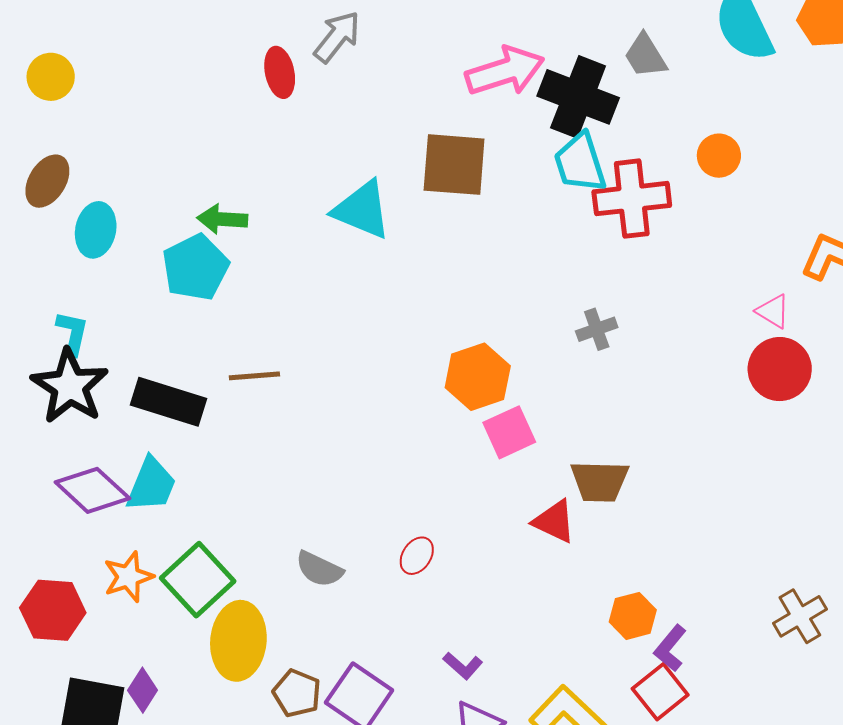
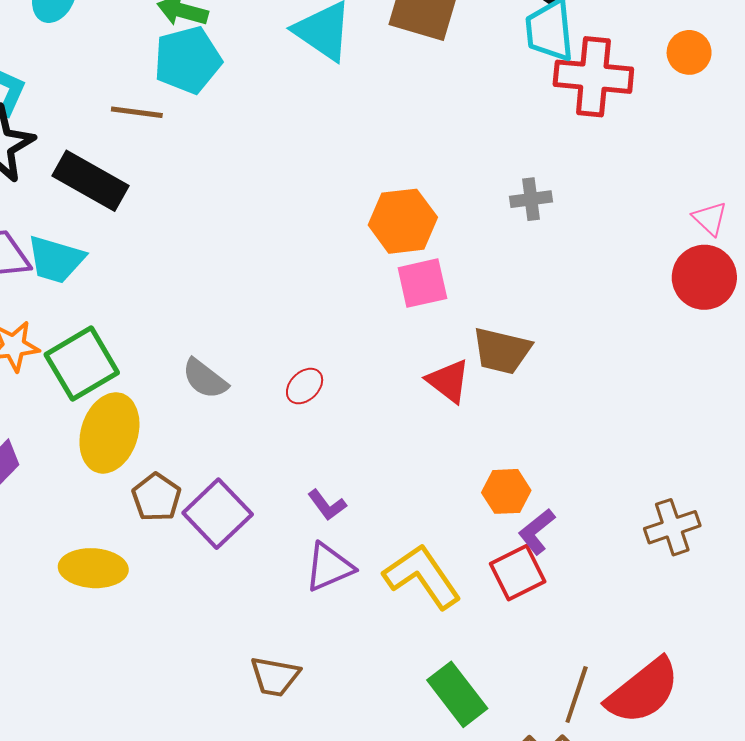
cyan pentagon: (195, 267) -> (188, 60), moved
brown line: (254, 376) -> (137, 112), moved
cyan trapezoid: (151, 485) -> (56, 259), turned 72

